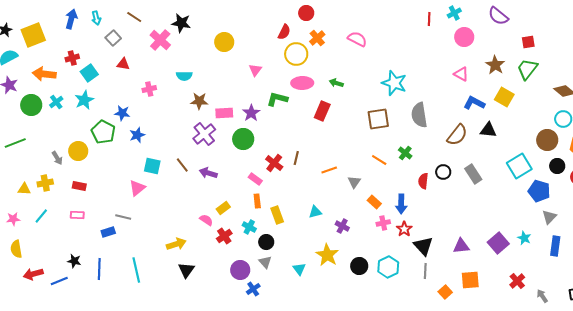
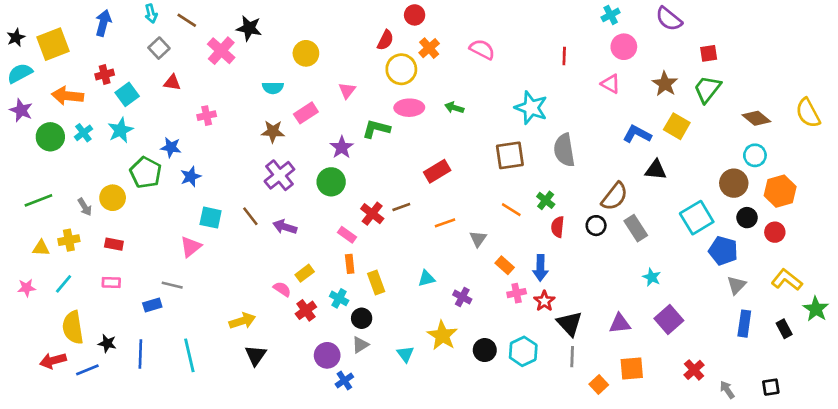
cyan arrow: (96, 18) -> (151, 14), moved
red line: (429, 19) -> (564, 56), moved
pink triangle: (461, 74) -> (611, 84), moved
cyan semicircle: (184, 76) -> (273, 88), moved
red rectangle: (322, 111) -> (437, 171), moved, turned 36
pink rectangle: (224, 113) -> (306, 113), moved, turned -30
brown semicircle: (457, 135) -> (615, 196), moved
green line: (15, 143) -> (38, 200), moved
brown line: (296, 158) -> (401, 207), turned 56
red semicircle: (423, 181) -> (558, 227), moved
cyan star: (524, 238) -> (652, 277), moved
yellow semicircle: (16, 249) -> (73, 328), moved, size x1.4
gray triangle: (265, 262) -> (360, 345), turned 40

